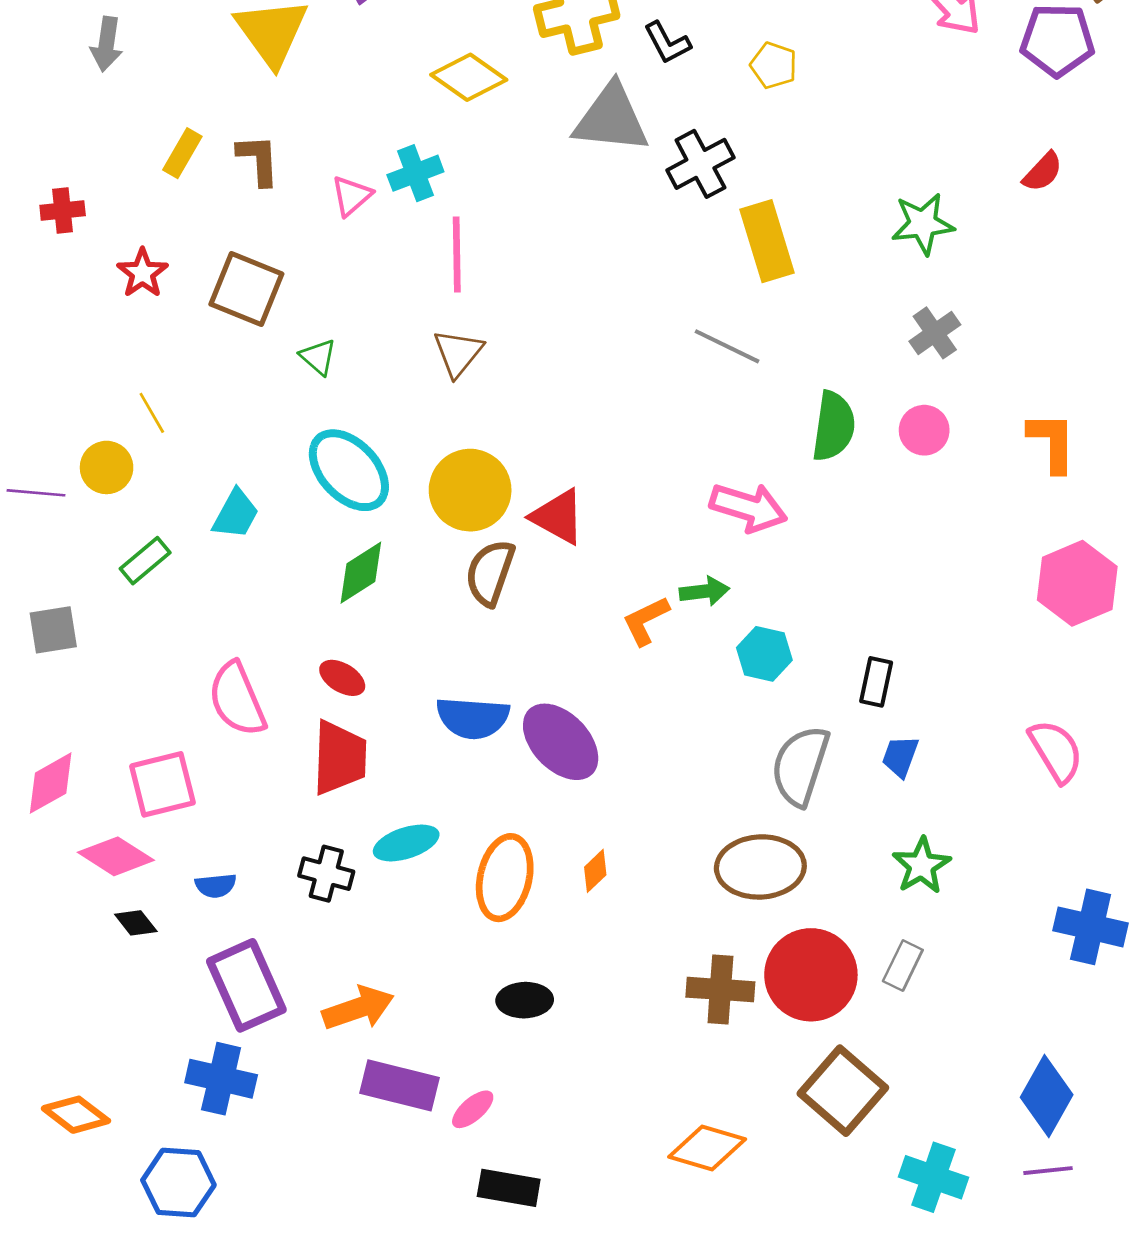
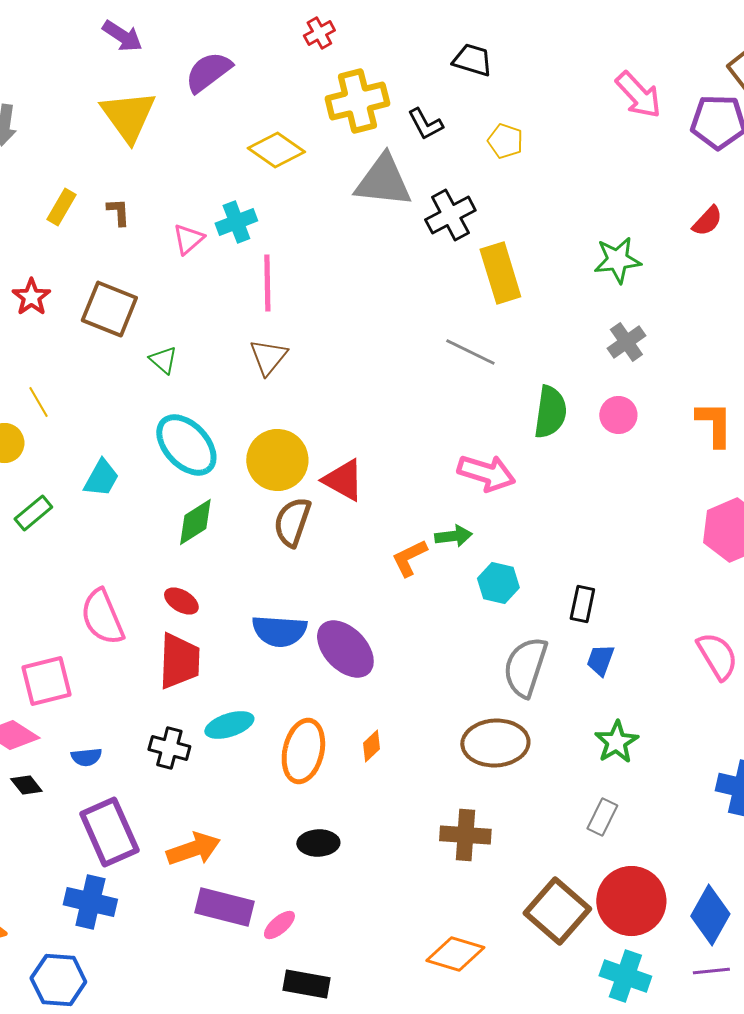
brown L-shape: (258, 160) -> (118, 212), size x0.7
red circle: (811, 975) -> (631, 901), moved

